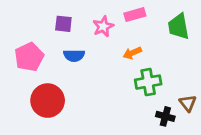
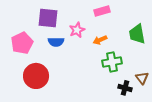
purple square: (63, 24) -> (48, 18), size x1.5
pink star: (103, 26) -> (77, 30), moved
green trapezoid: (179, 26) -> (137, 34), moved

